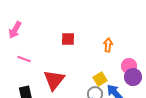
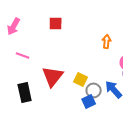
red square: (68, 39) -> (56, 23), moved
yellow square: (100, 79) -> (81, 79), moved, turned -32

